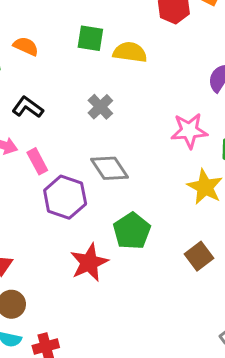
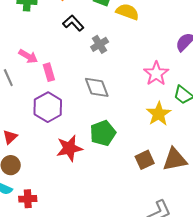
black L-shape: (28, 107) -> (73, 23), moved
pink star: (189, 131) -> (156, 73), turned 30
purple hexagon: (65, 197) -> (48, 107), moved

